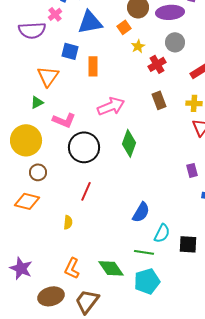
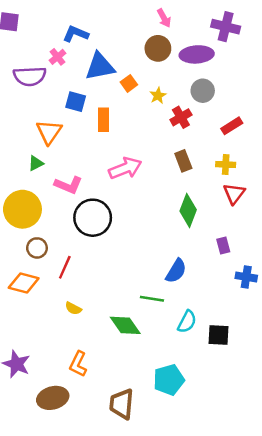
orange square: (124, 27) -> (129, 83), moved
green diamond: (129, 143) -> (188, 210), moved
red line: (86, 191) -> (65, 267), moved
blue semicircle: (141, 212) -> (176, 271), moved
yellow semicircle: (68, 222) -> (73, 308), turned 112
green line: (144, 252) -> (152, 299), moved
green diamond: (111, 268) -> (125, 325), moved
brown trapezoid: (87, 301) -> (122, 404), moved, turned -32

